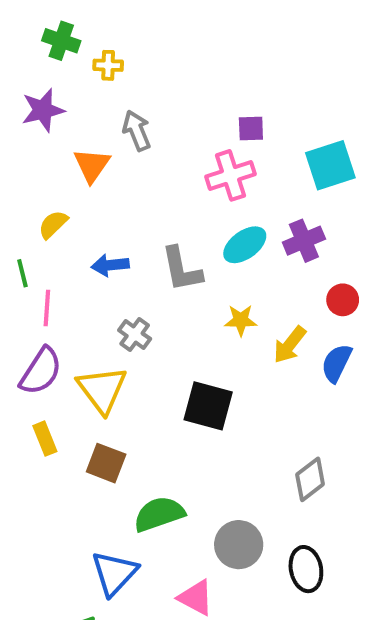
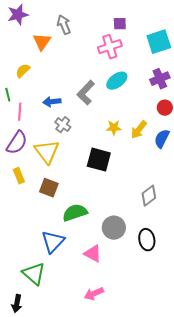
purple cross: (304, 241) -> (160, 79), moved
blue arrow: (110, 265) -> (52, 102), moved
gray L-shape: (182, 269) -> (86, 93), turned 55
yellow star: (241, 320) -> (114, 128), moved

